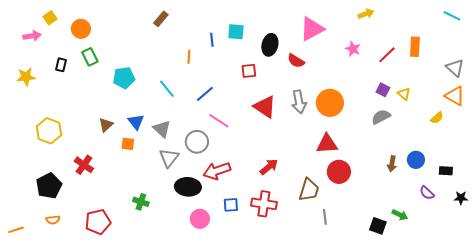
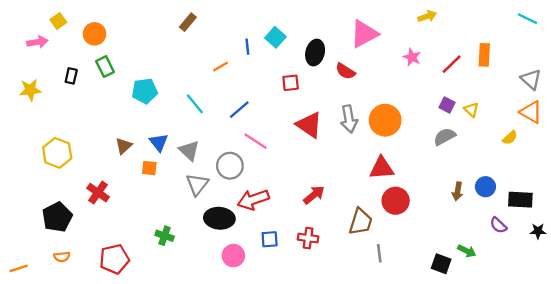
cyan square: (236, 32) -> (275, 37), turned 36
orange line: (189, 57) -> (221, 67), turned 56
black rectangle: (446, 171) -> (520, 200), size x1.5
red cross: (264, 204) -> (308, 238), size x0.7

